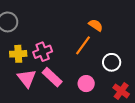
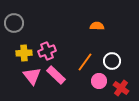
orange semicircle: (96, 25) -> (97, 26), turned -32
orange line: (83, 45) -> (85, 62), moved
pink circle: (86, 84) -> (99, 81), moved

